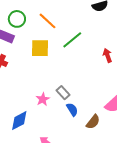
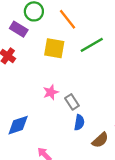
pink star: (43, 99) -> (51, 92), moved
blue semicircle: (72, 110) -> (79, 122), turned 32

